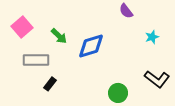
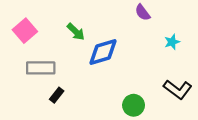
green arrow: (59, 36) -> (76, 32), moved

